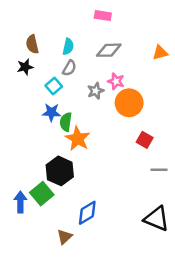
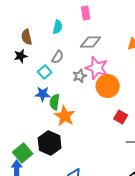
pink rectangle: (103, 16) -> (86, 13), turned 72
cyan semicircle: (68, 47) -> (58, 27), moved
pink star: (116, 81) -> (97, 68), size x1.6
green square: (42, 194) -> (23, 153), moved

